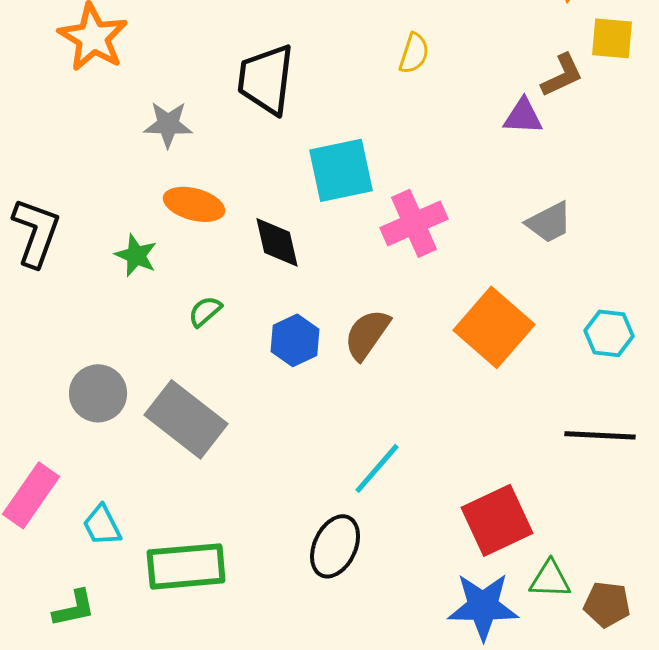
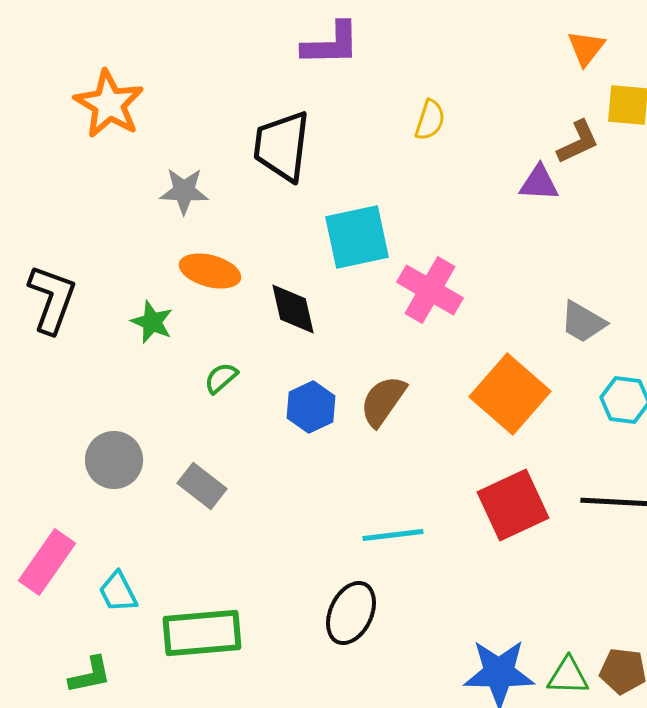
gray trapezoid: (549, 222) -> (583, 322), moved, turned 57
pink cross: (414, 223) -> (430, 290), turned -36
gray rectangle: (186, 419) -> (202, 486), size x0.6
cyan line: (377, 468) -> (393, 535), turned 42
red square: (497, 520) -> (513, 505), moved
green triangle: (550, 579) -> (568, 676), moved

